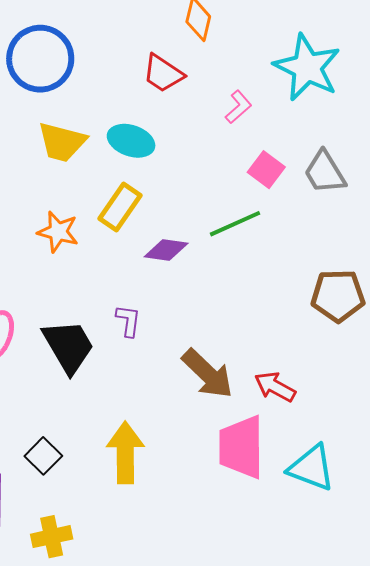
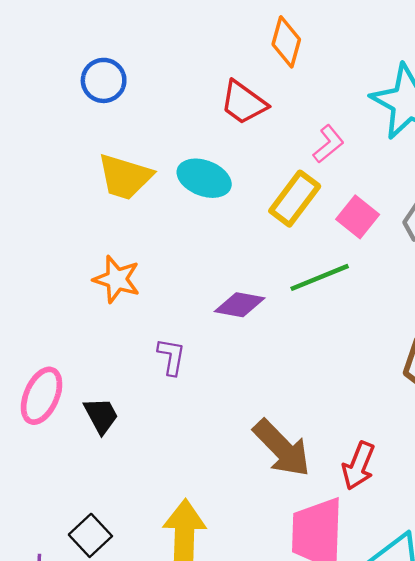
blue circle: (40, 59) -> (104, 80), size x0.6
yellow rectangle: (120, 207) -> (295, 199), moved
purple L-shape: (128, 321) -> (171, 357), moved
black trapezoid: (68, 346) -> (101, 416), moved, size x0.6
red arrow: (275, 387) -> (358, 466), turned -99

